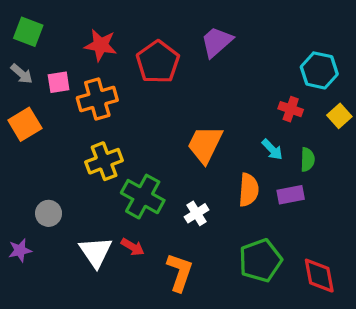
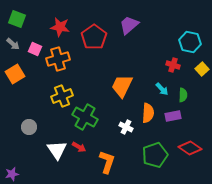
pink square: (59, 82) -> (35, 49), turned 32
white cross: (196, 213) -> (126, 127), moved, turned -32
purple star: (20, 250) -> (12, 174), moved
red diamond: (319, 276) -> (190, 148), moved, turned -45

